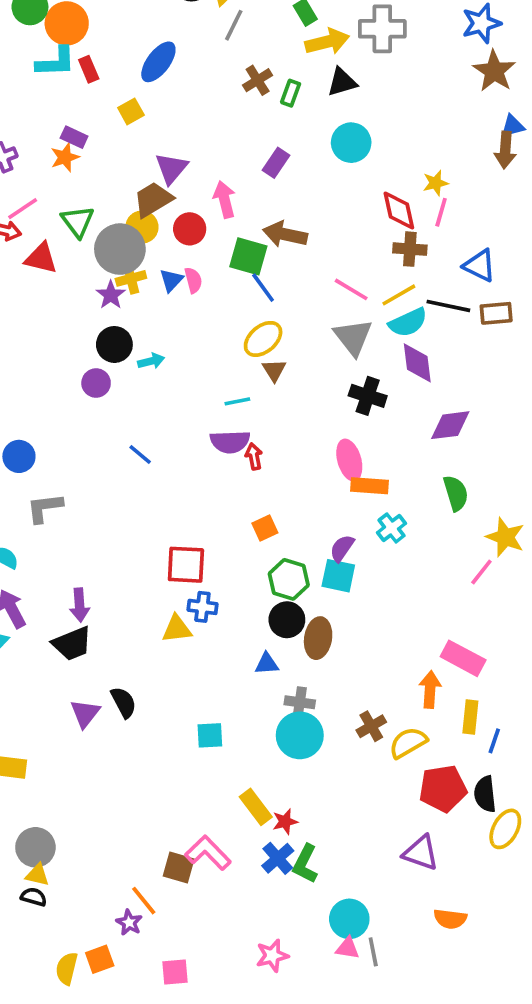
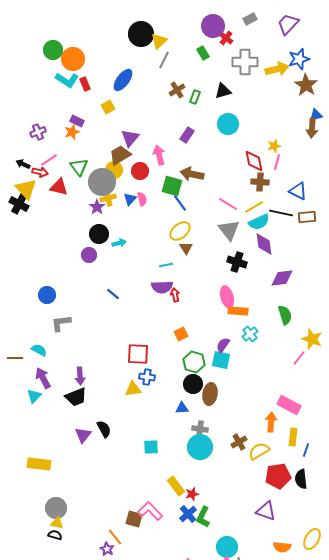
yellow arrow: (327, 42) -> (277, 69), moved
cyan L-shape: (56, 62) -> (67, 80), turned 35
yellow ellipse: (505, 829) -> (312, 539), moved

